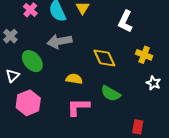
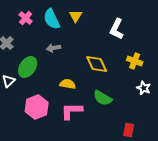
gray arrow: (59, 41) -> (54, 48), size x0.6
green ellipse: (32, 61) -> (28, 67), turned 75
pink hexagon: (28, 103) -> (37, 107), moved

